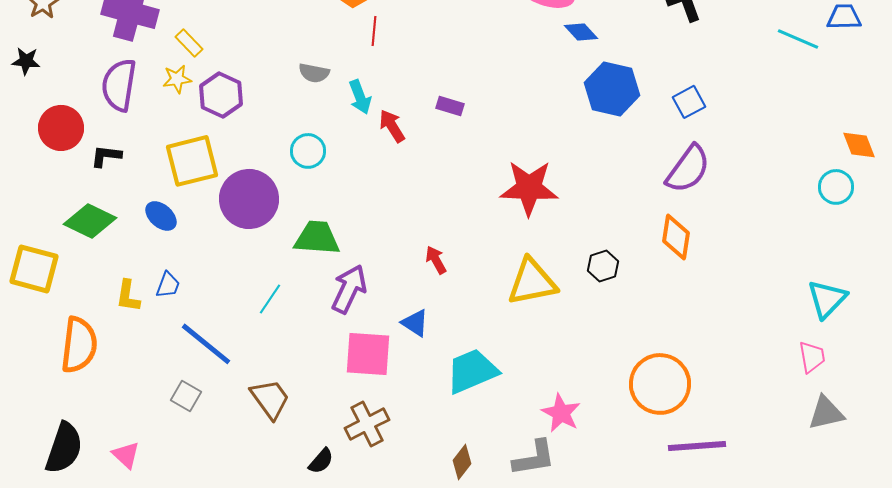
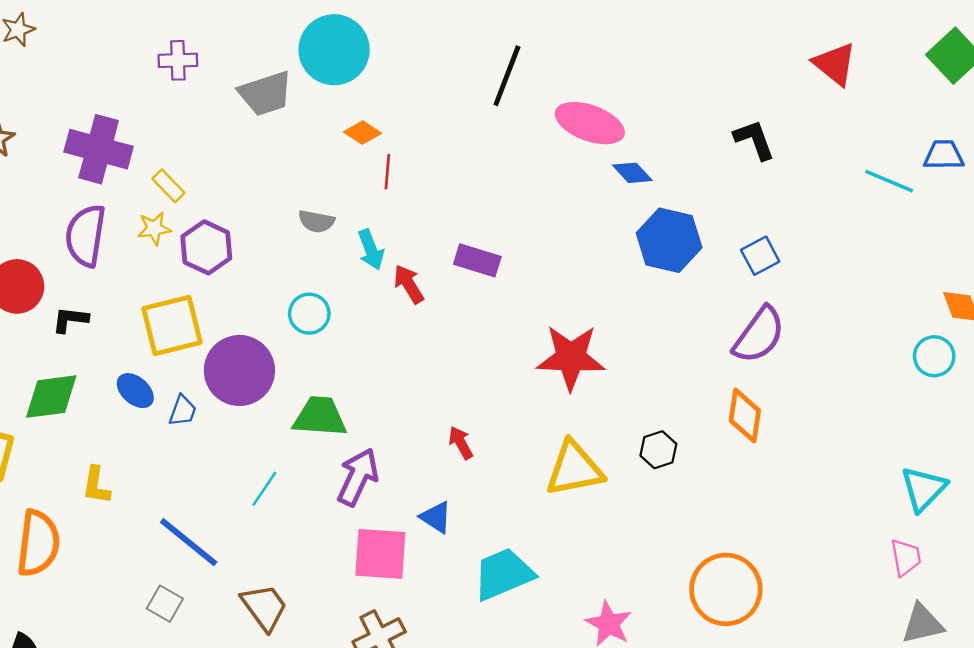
purple rectangle: (450, 106) -> (477, 260), size x1.4
green diamond: (90, 221) -> (51, 397), turned -33
blue trapezoid: (168, 285) -> (183, 411), moved

